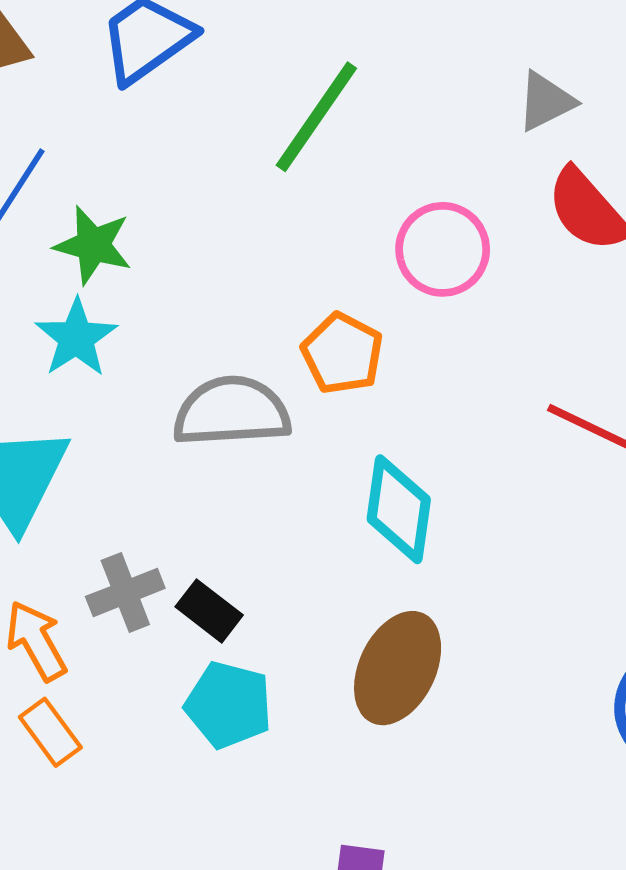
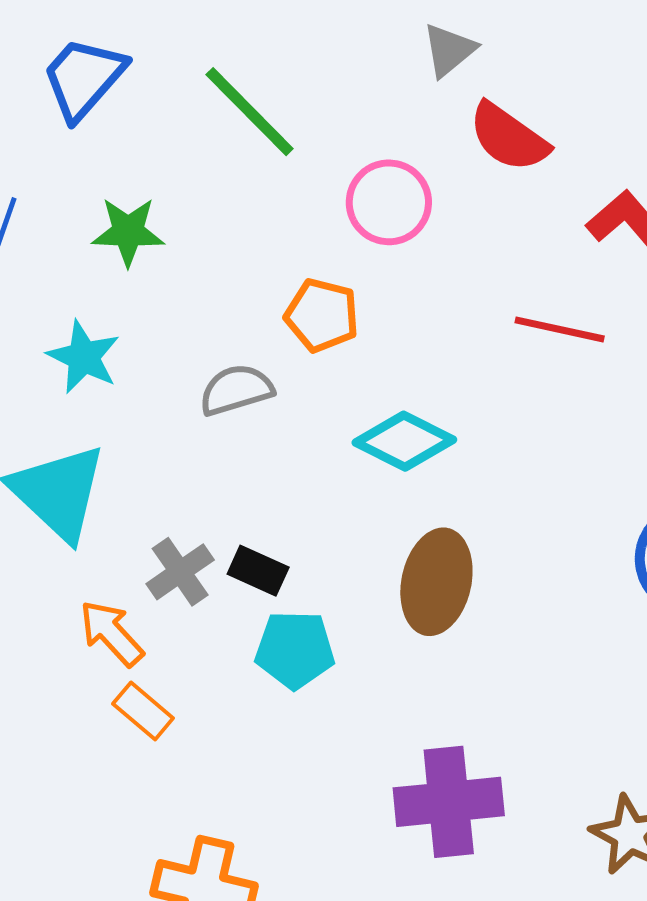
green line: (316, 117) -> (250, 112), turned -66
green star: (93, 245) -> (128, 232), moved
gray semicircle: (232, 412) -> (236, 390), size x0.7
cyan diamond: (399, 509) -> (404, 441), turned -58

